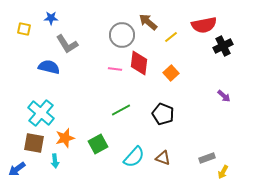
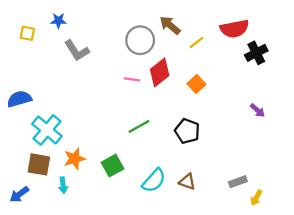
red diamond: (139, 63) -> (160, 72), turned 45
blue semicircle: (49, 67) -> (19, 99), moved, turned -30

